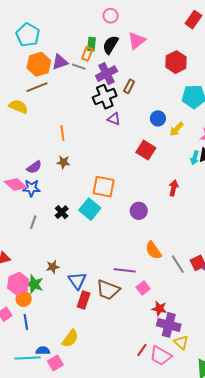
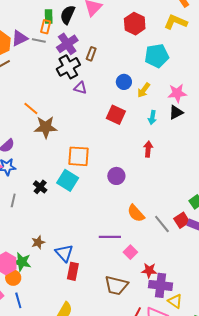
orange line: (62, 133) -> (31, 108), turned -35
cyan arrow: (195, 158) -> (152, 117), moved
brown star: (63, 162) -> (46, 127), moved, size x1.6
brown trapezoid: (108, 290) -> (116, 285), moved

